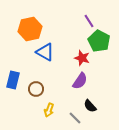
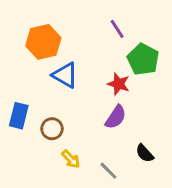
purple line: (89, 21) -> (117, 29), moved
black semicircle: (90, 106) -> (145, 153), moved
yellow arrow: (49, 110) -> (71, 159), turned -64

